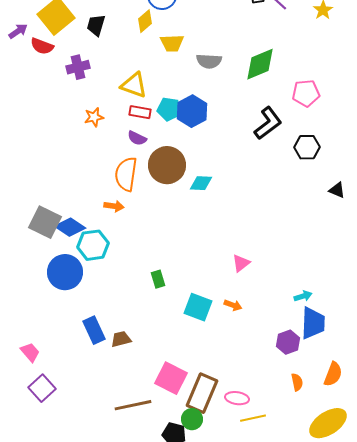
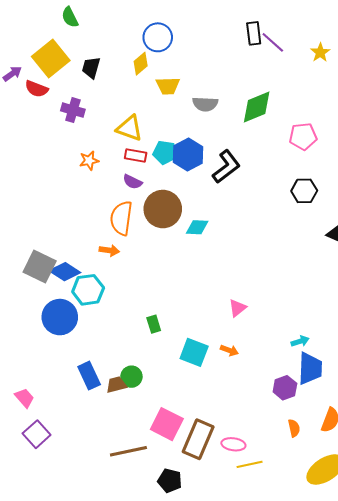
purple cross: (78, 67) -> (73, 110), turned 30
black L-shape: (268, 123) -> (226, 167), moved
green circle: (192, 419) -> (131, 377), moved

